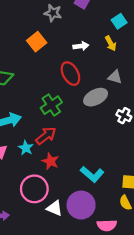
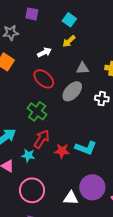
yellow arrow: (111, 43) -> (69, 41), turned 96
red star: (50, 161) -> (62, 151), moved
cyan L-shape: (92, 174) -> (86, 148), moved
pink circle: (34, 189) -> (32, 190), moved

